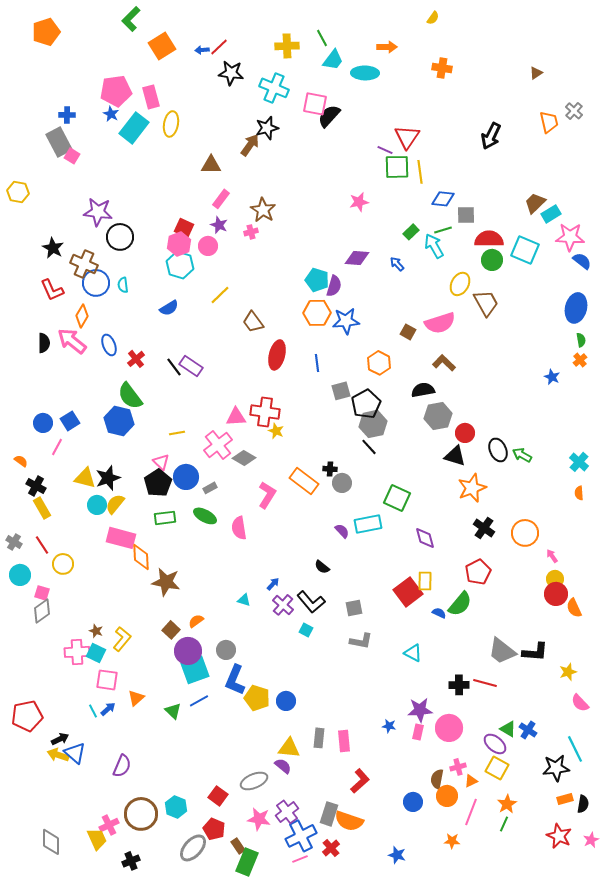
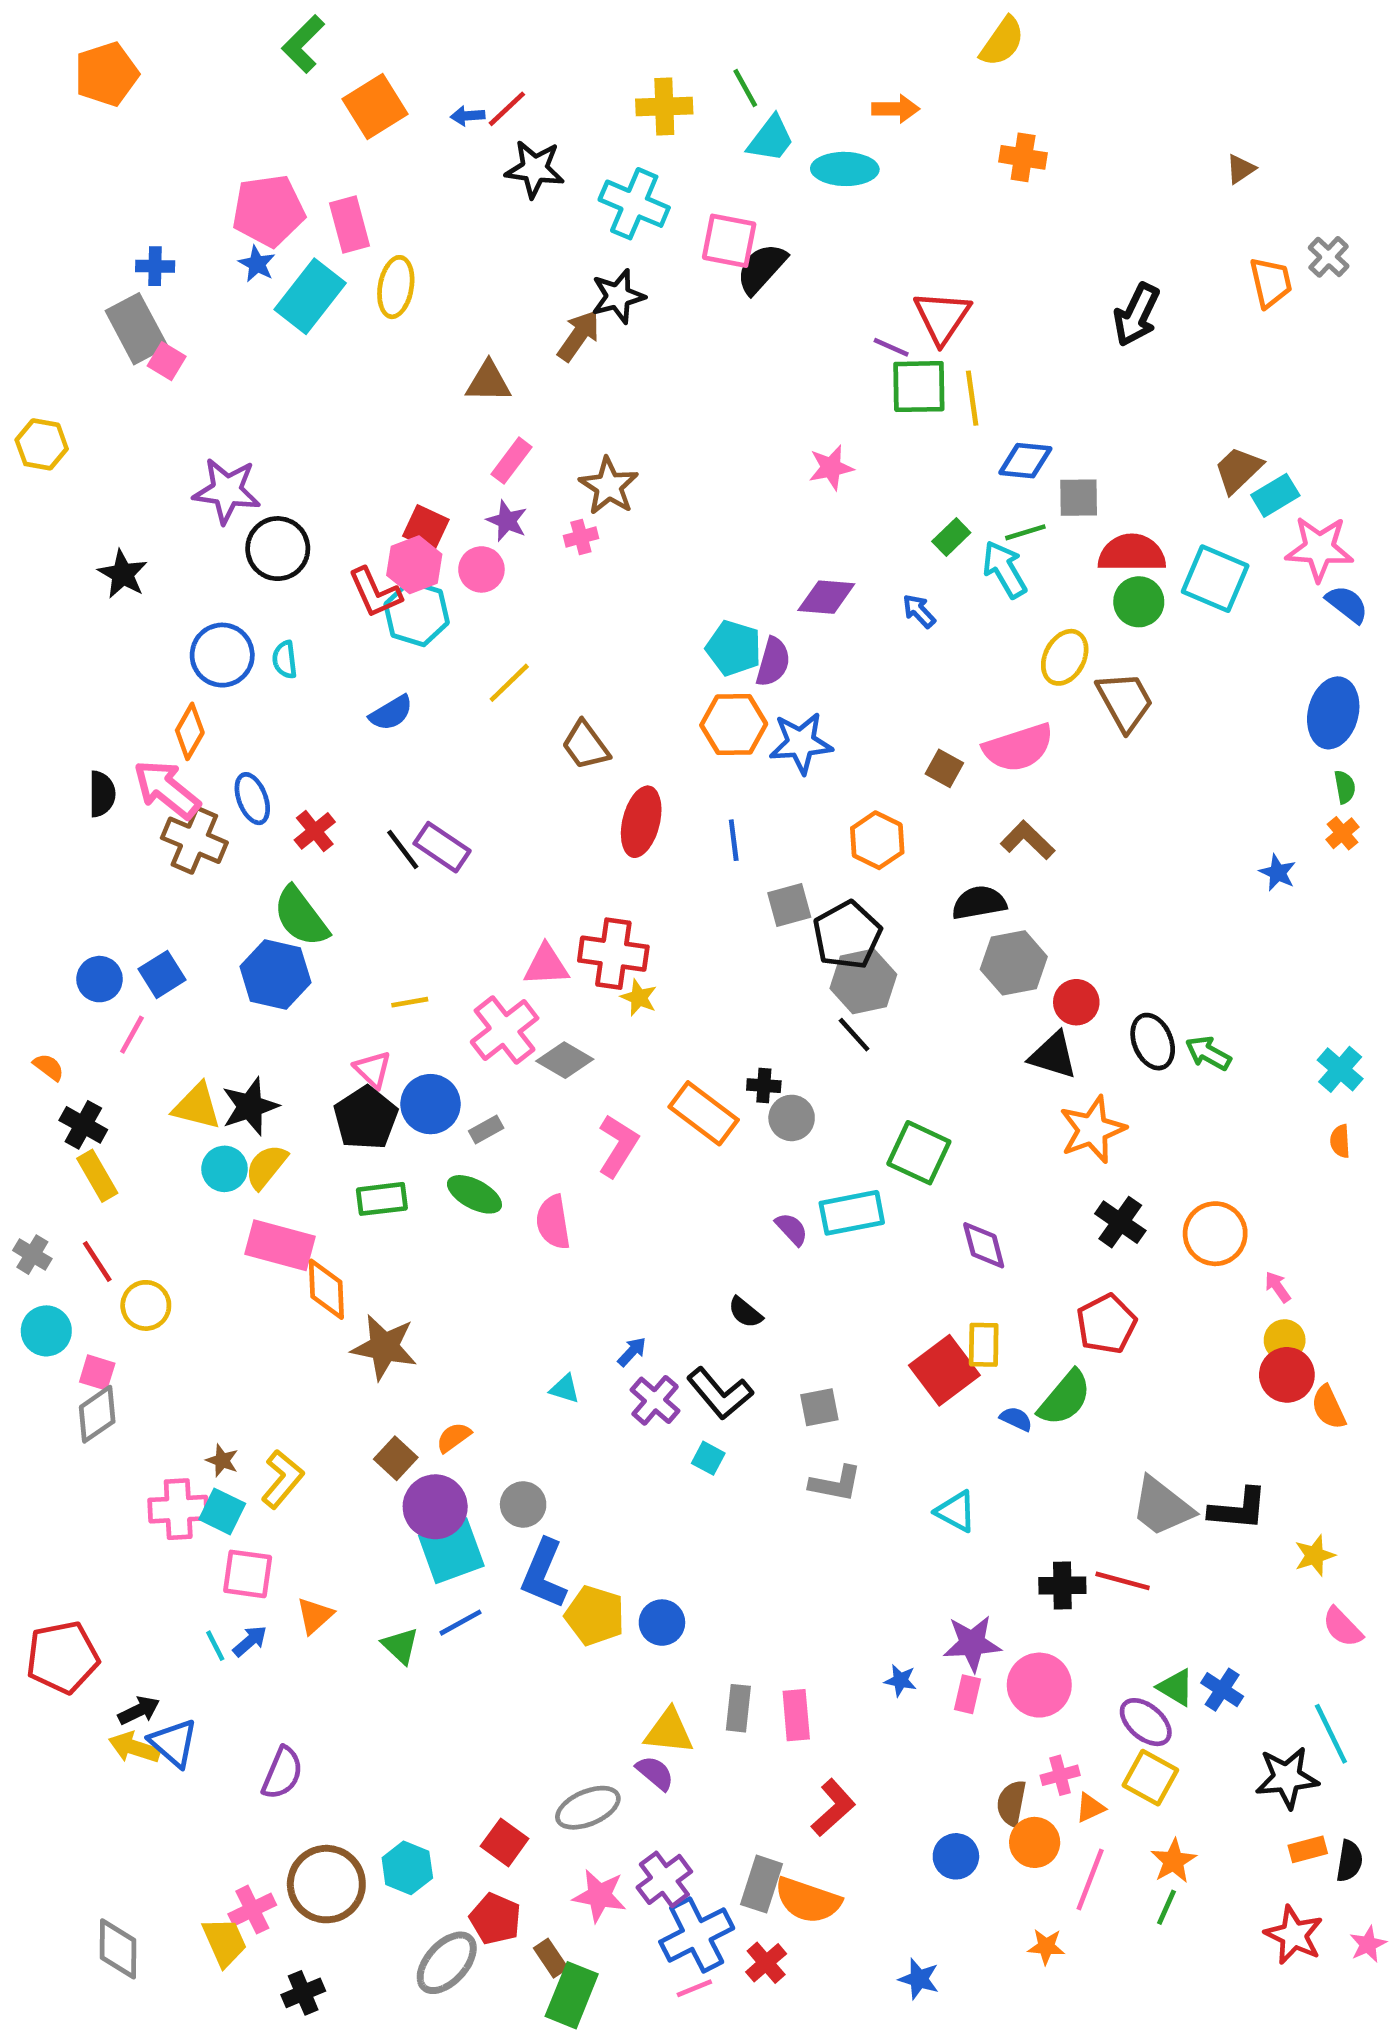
yellow semicircle: (433, 18) -> (1002, 42), size x1.6
brown cross: (84, 264) -> (194, 840), moved
red L-shape: (52, 290) -> (375, 593), moved

